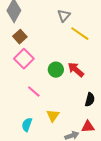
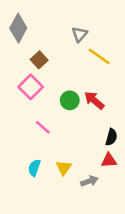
brown square: (20, 37) -> (39, 60), moved
yellow triangle: (53, 116) -> (64, 168), moved
red triangle: (88, 127) -> (109, 160), moved

